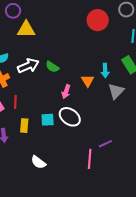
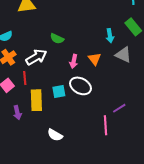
white arrow: (28, 66) -> (36, 57), moved
orange triangle: (88, 81) -> (95, 59), moved
gray triangle: (116, 91) -> (123, 55), turned -42
yellow rectangle: (24, 126) -> (36, 100), size x1.5

